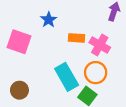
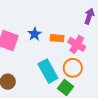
blue star: (49, 20) -> (35, 34), moved

